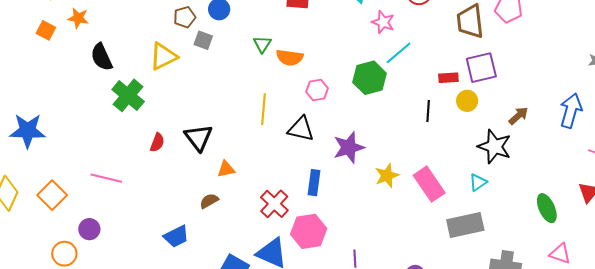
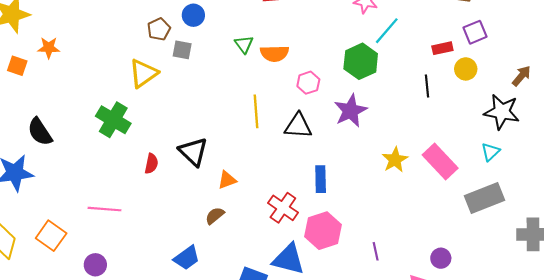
black semicircle: (102, 57) -> (40, 132), moved
purple square: (481, 68) -> (475, 32), size x0.7
purple star: (349, 147) -> (351, 111), moved

